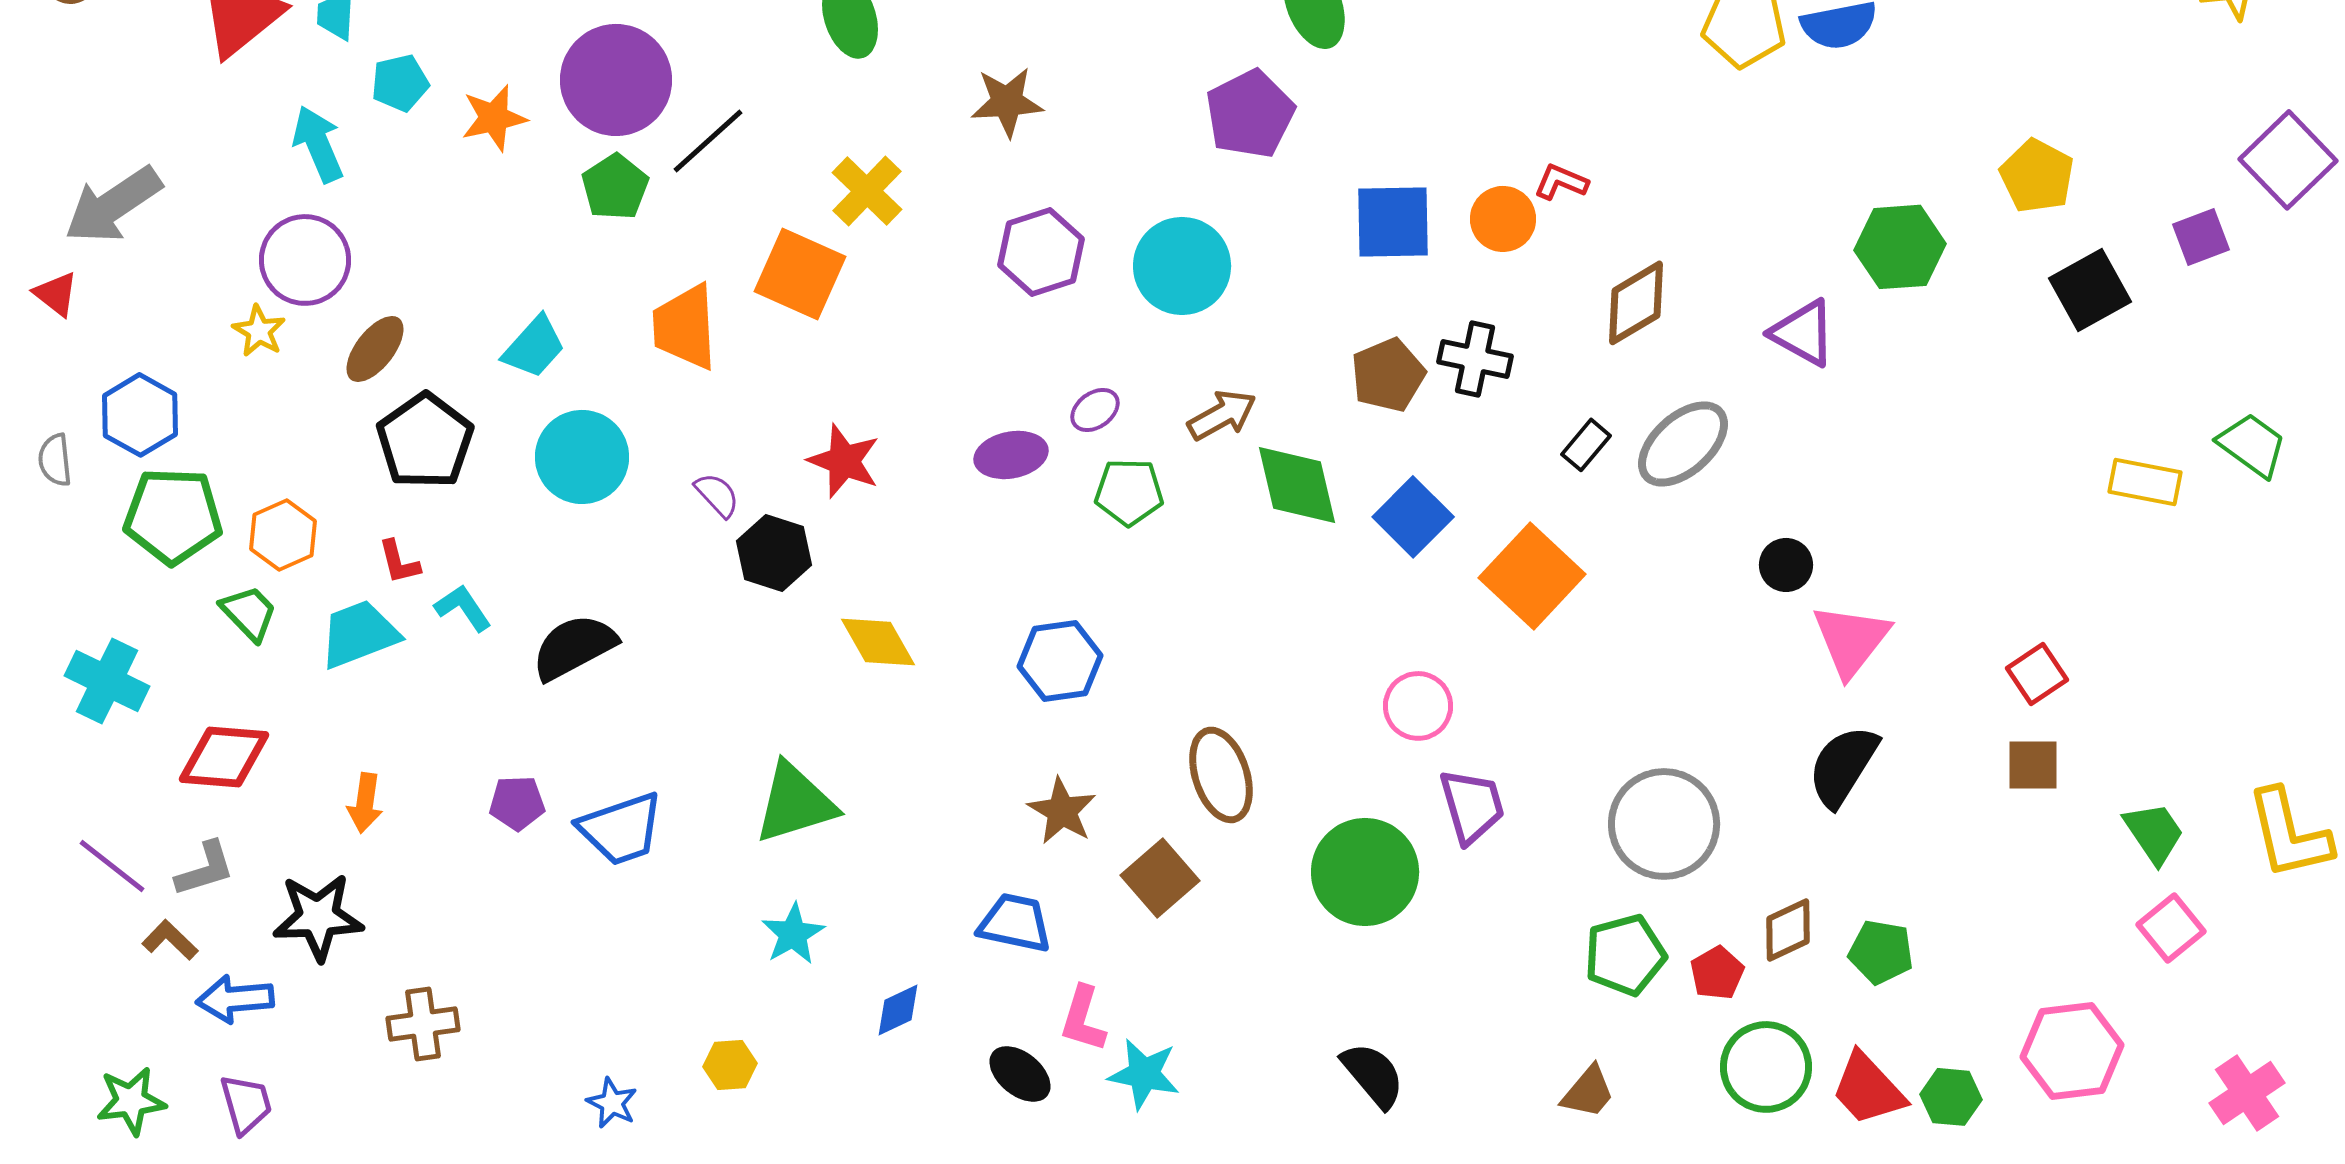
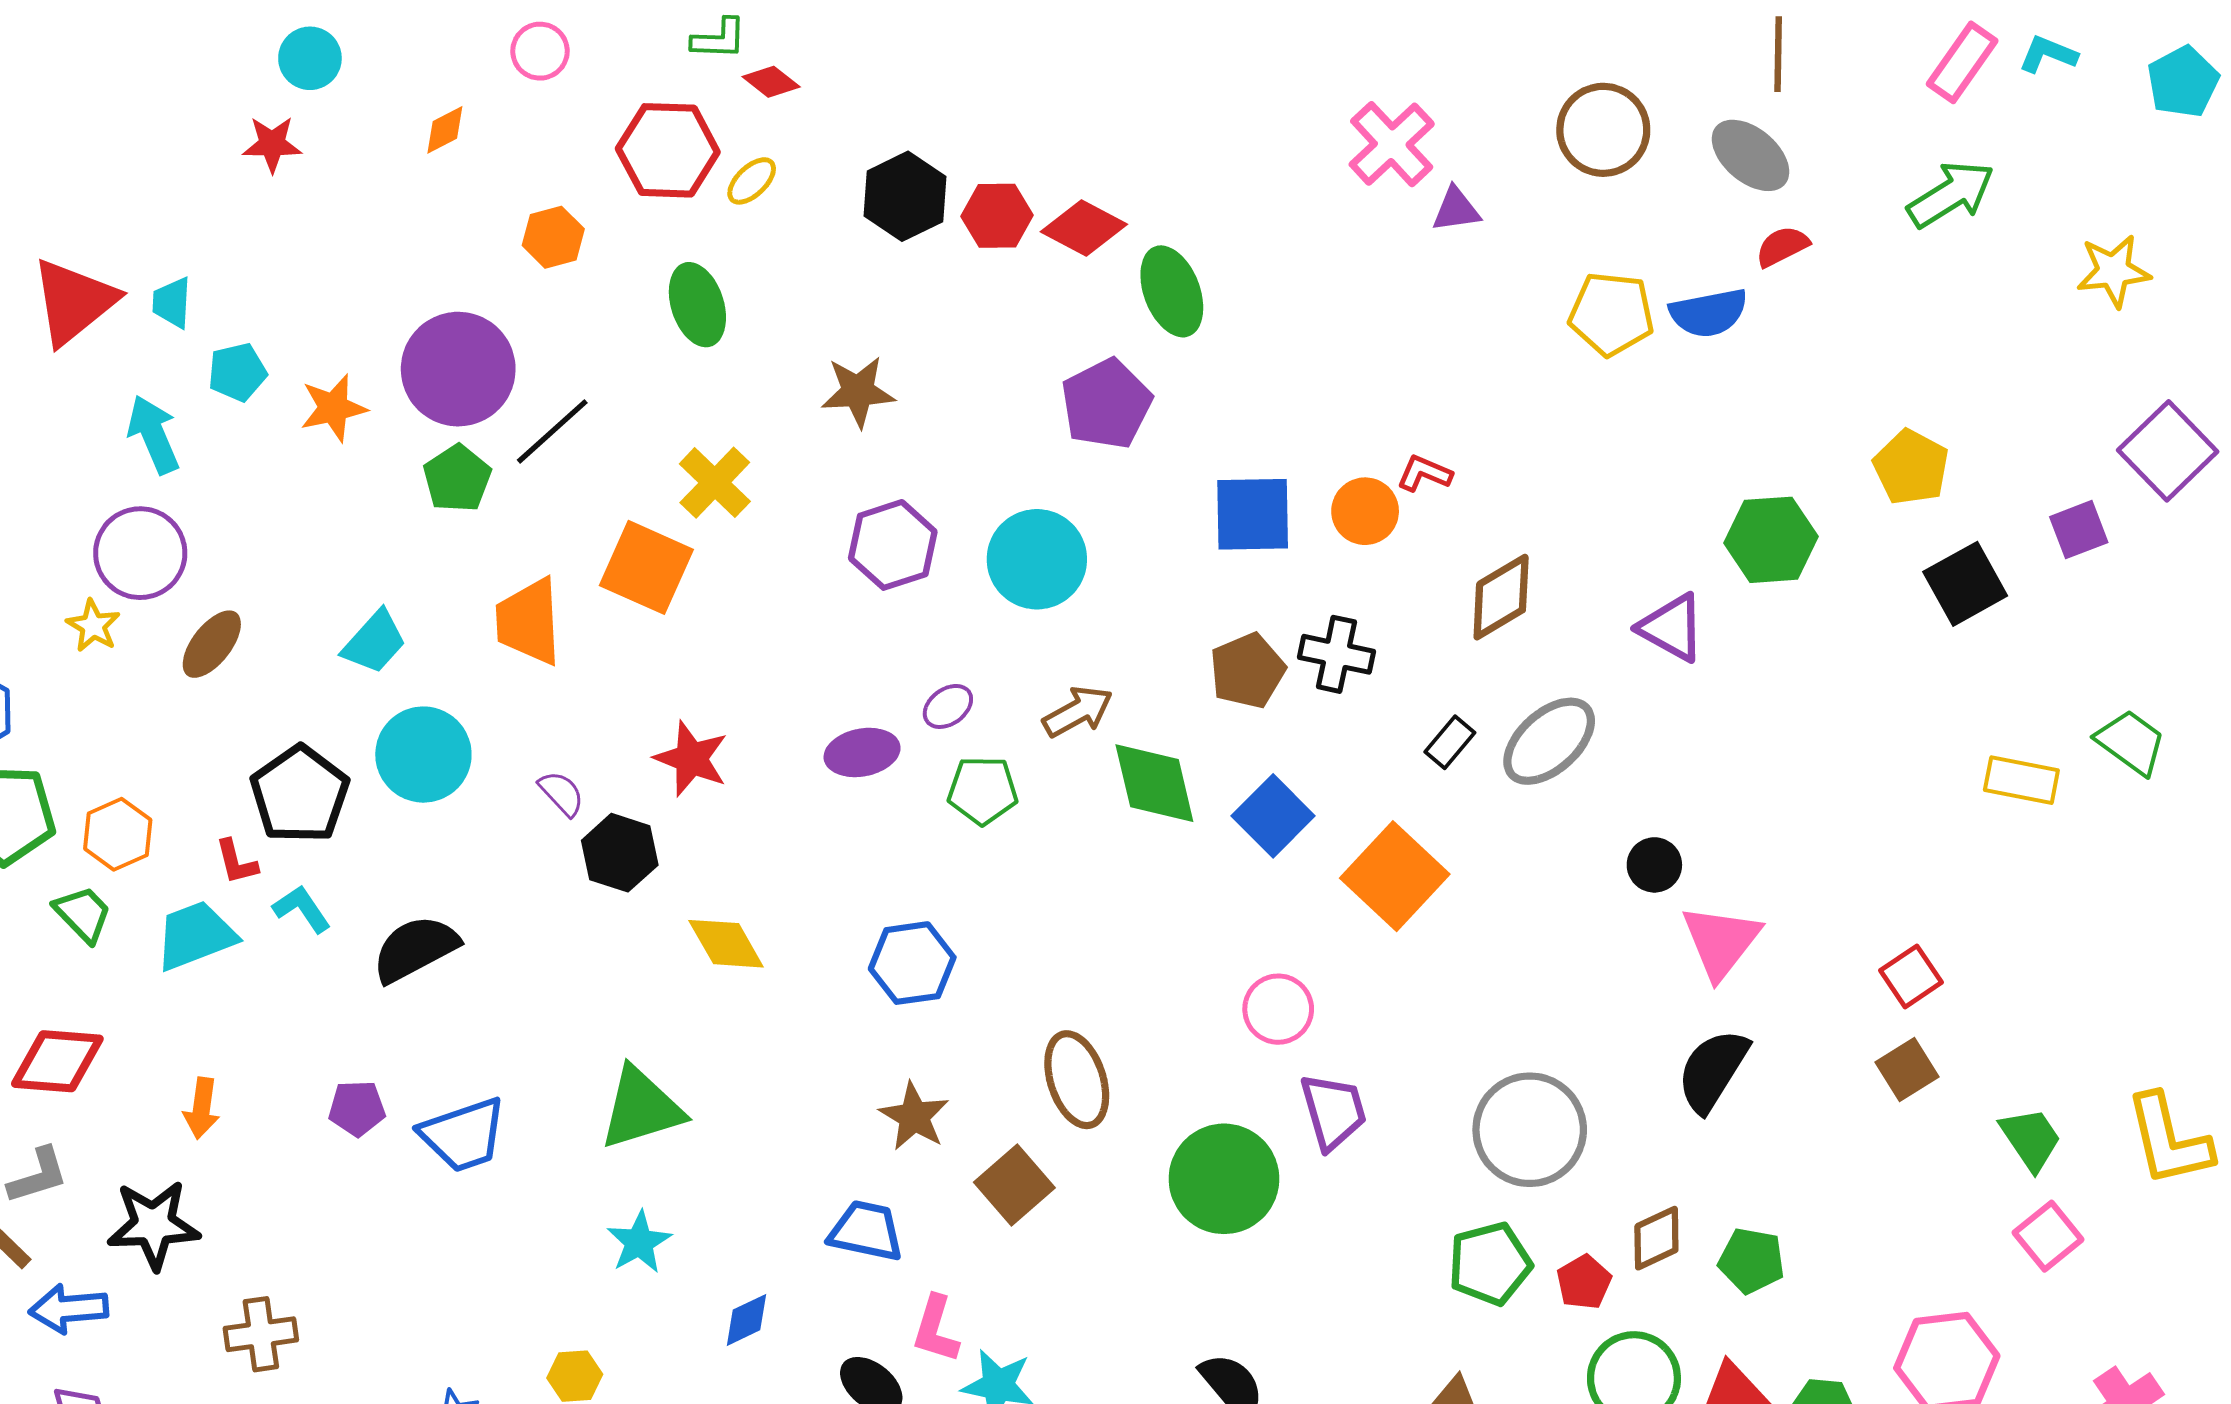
black pentagon: (425, 441) -> (300, 794), moved
brown square: (2033, 765) -> (1907, 1069), turned -32

